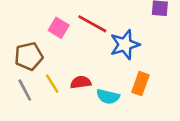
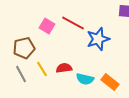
orange rectangle: (140, 84) -> (110, 82), moved, turned -72

